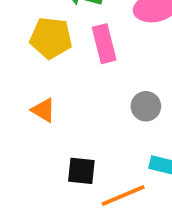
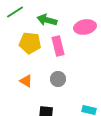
gray circle: (146, 106) -> (58, 79), moved

